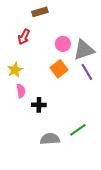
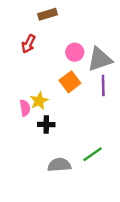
yellow star: (15, 70) -> (39, 101), moved
purple line: (87, 72) -> (103, 85), turned 30

